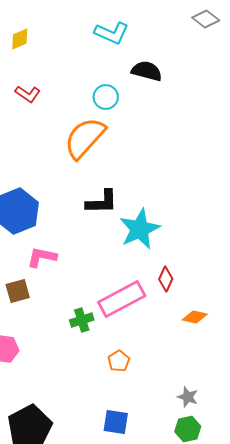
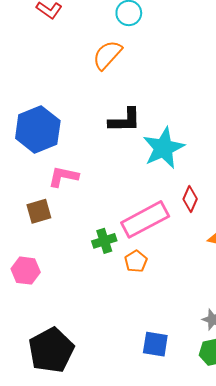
orange semicircle: (85, 138) -> (107, 55), size x0.7
orange pentagon: (119, 361) -> (136, 261), moved
blue square: (116, 422) -> (155, 344), moved

